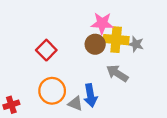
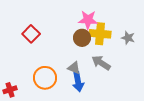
gray star: (136, 44) -> (128, 38), moved
red square: (46, 50) -> (31, 34), moved
gray triangle: (75, 104) -> (74, 68), moved

